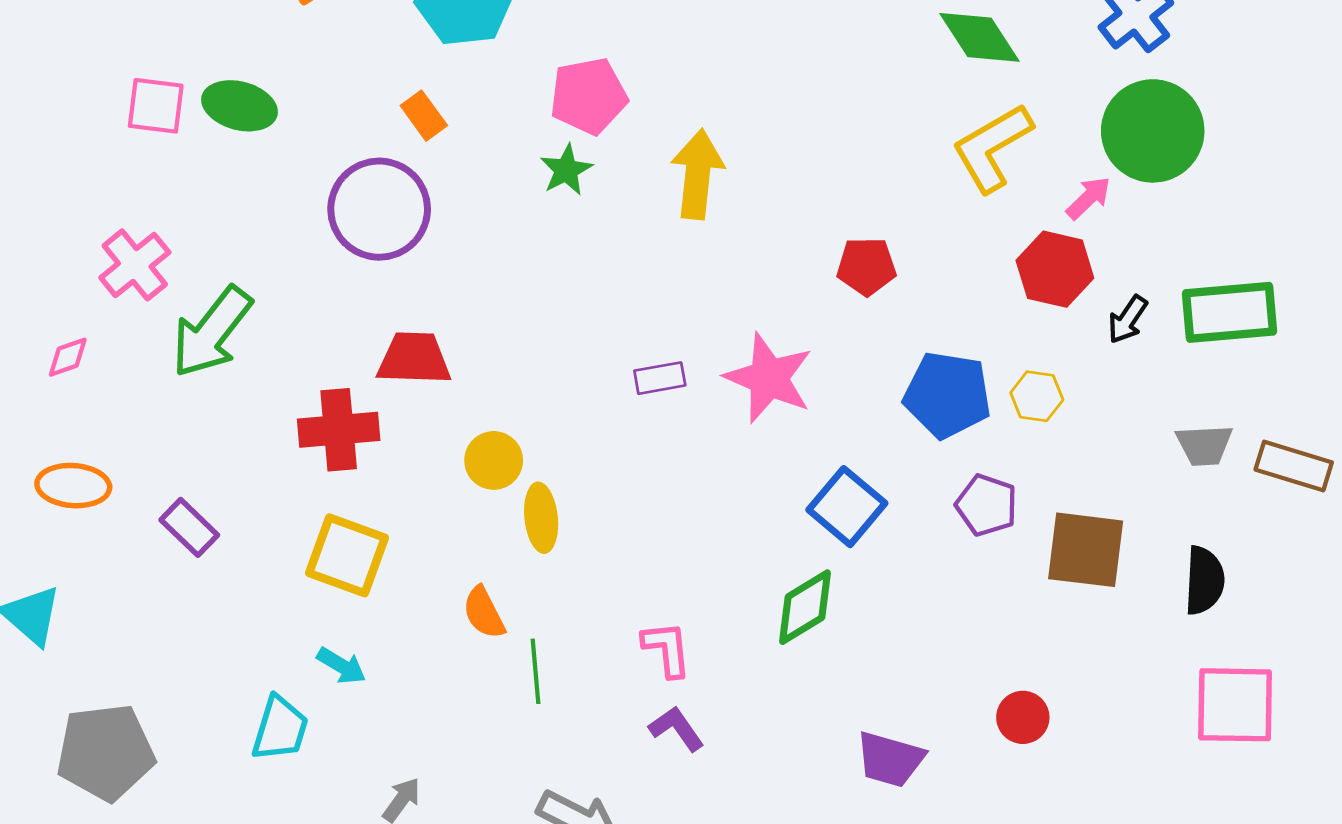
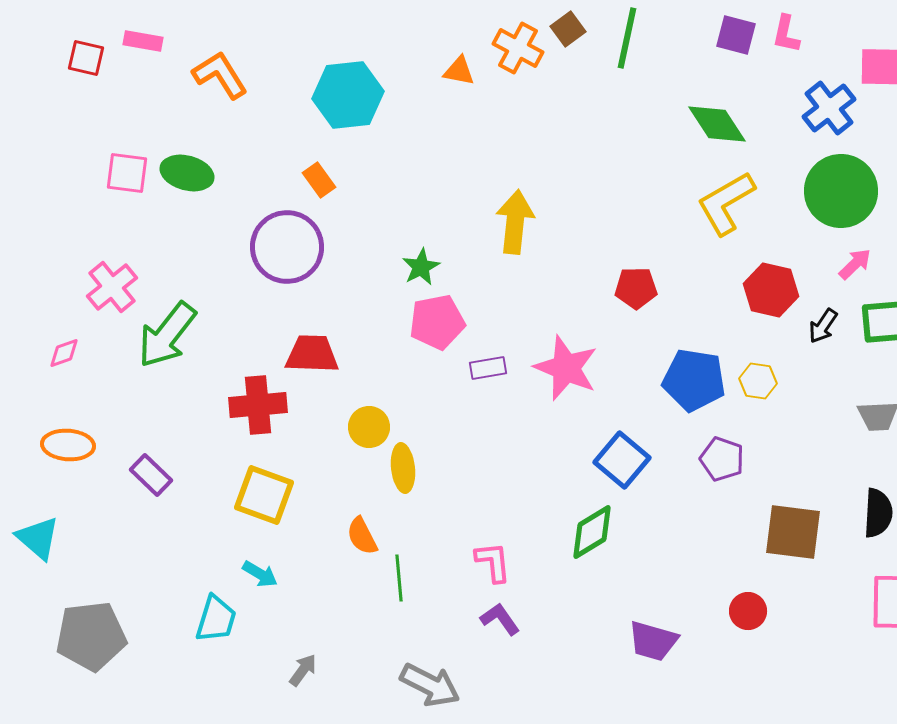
pink pentagon: (589, 96) -> (437, 322), moved
green star: (566, 170) -> (421, 267), moved
pink arrow: (1088, 198) -> (855, 264), moved
brown square: (1086, 550) -> (793, 532), moved

